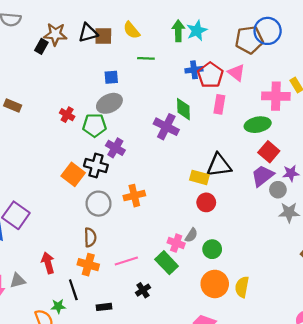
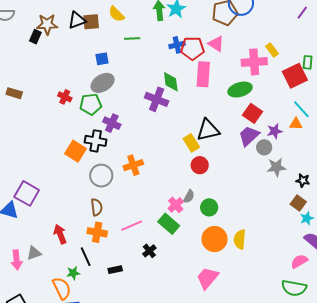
red pentagon: (210, 75) -> (192, 48), turned -30
pink rectangle: (219, 104) -> (203, 74), size x1.4
yellow rectangle: (199, 177) -> (191, 143), turned 48
pink cross: (176, 243) -> (176, 205), turned 35

